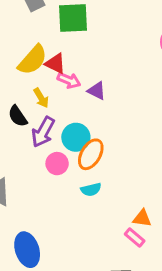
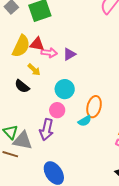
purple triangle: (97, 91) -> (69, 54), turned -40
purple arrow: (43, 132) -> (46, 130), moved
orange ellipse: (91, 154) -> (94, 107), moved

